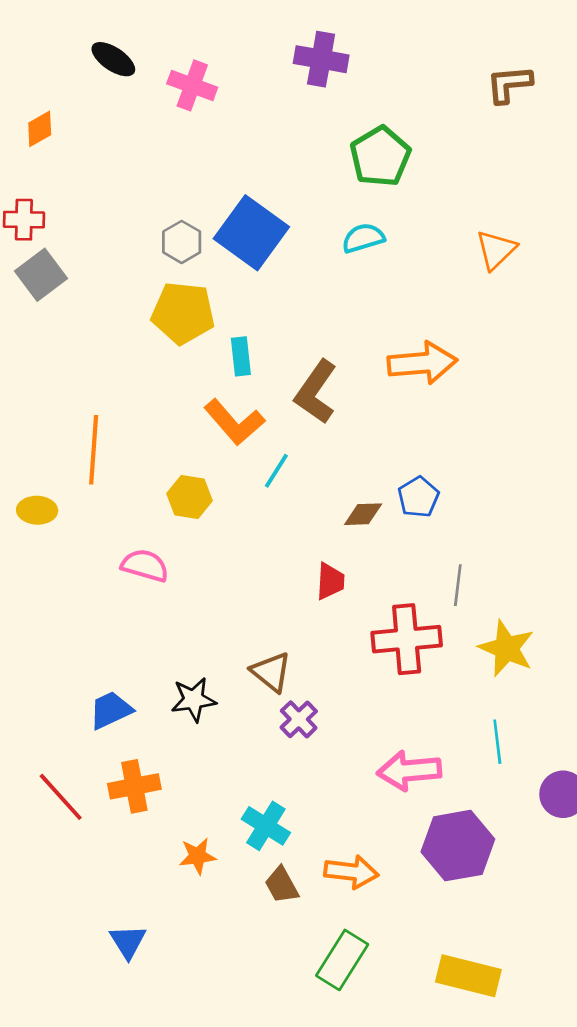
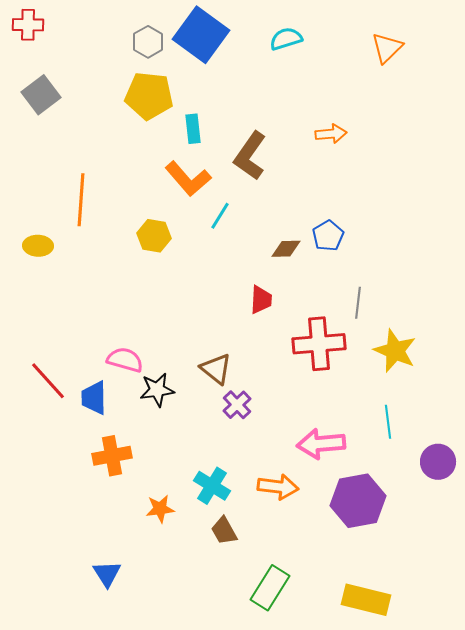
gray square: (41, 275) -> (41, 95), moved
orange arrow: (422, 363) -> (331, 134), size x0.6
pink semicircle: (145, 565) -> (125, 360), moved
blue trapezoid: (111, 710) -> (94, 398), turned -66
red line: (61, 797) -> (48, 381), moved
orange arrow: (351, 872) -> (278, 487), moved

